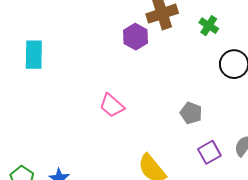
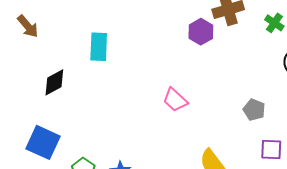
purple square: (209, 152) -> (271, 150), turned 30

